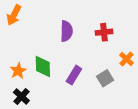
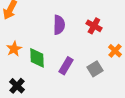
red cross: (104, 32) -> (94, 26), turned 35
orange star: (18, 71) -> (14, 49), moved

